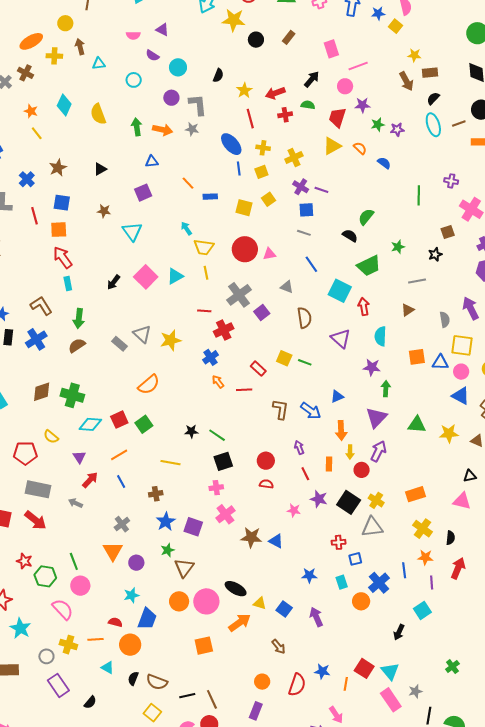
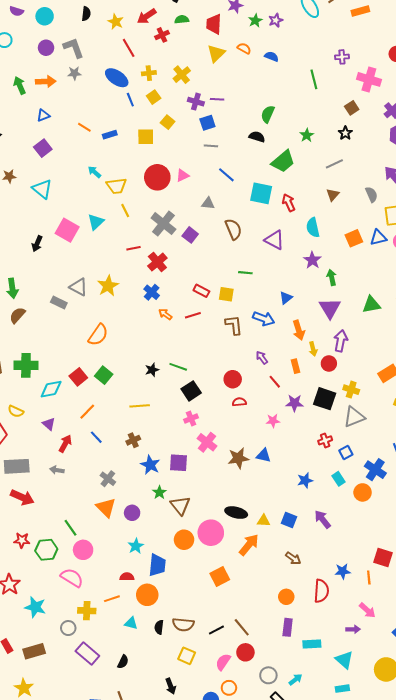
yellow square: (284, 358) -> (226, 294), moved
purple star: (372, 367) -> (312, 260), turned -30

